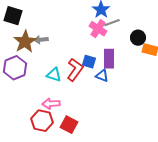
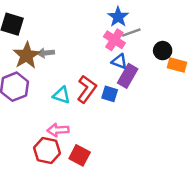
purple rectangle: (109, 59) -> (128, 76), turned 30
blue square: (89, 62) -> (110, 94), moved
blue triangle: (102, 76) -> (119, 61), moved

